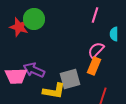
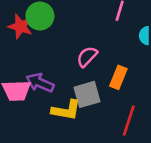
pink semicircle: (96, 50) -> (87, 57), moved

